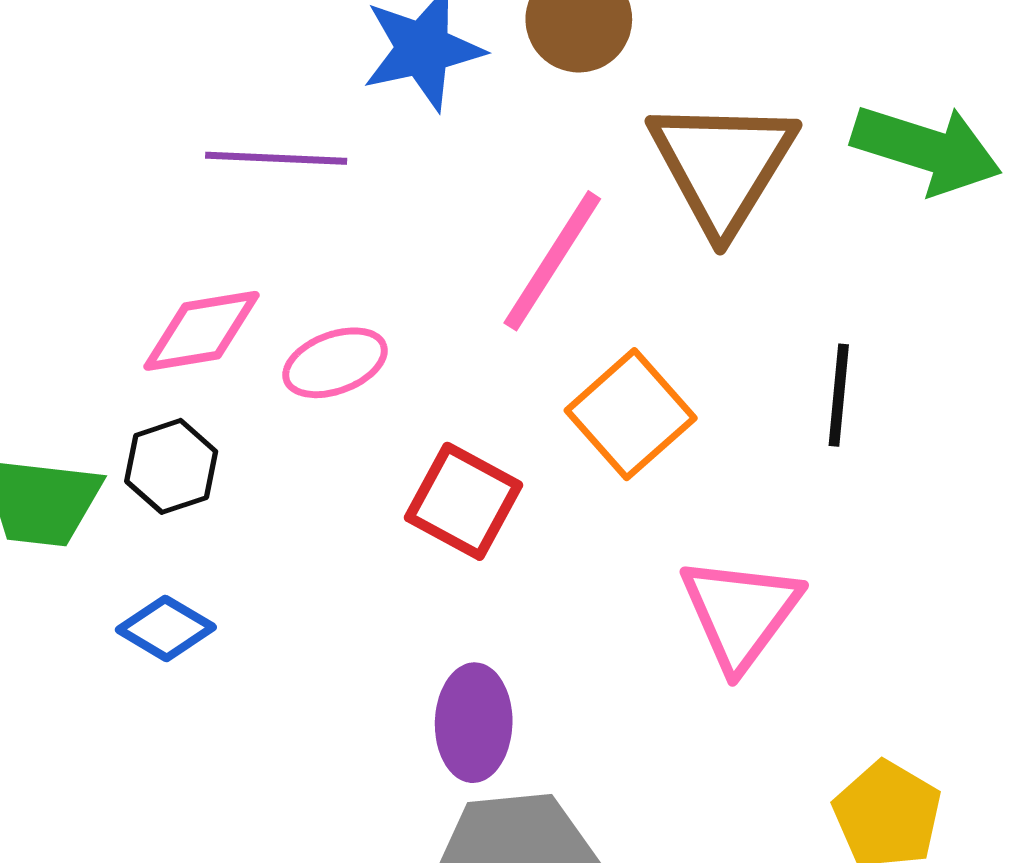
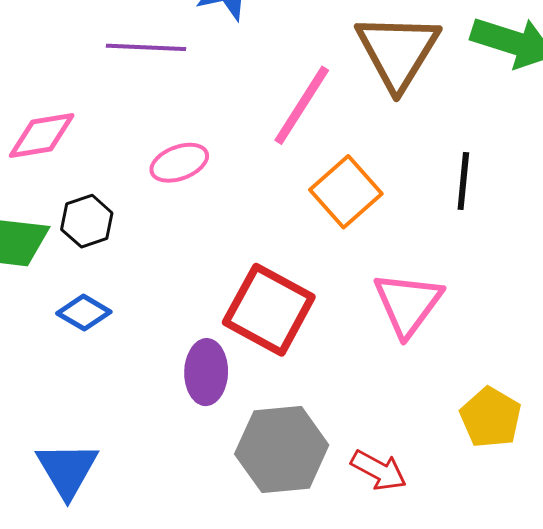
pink diamond: (201, 331) -> (42, 136), moved
red square: (463, 501) -> (269, 310), moved, size x1.4
purple ellipse: (474, 723) -> (206, 372), moved

